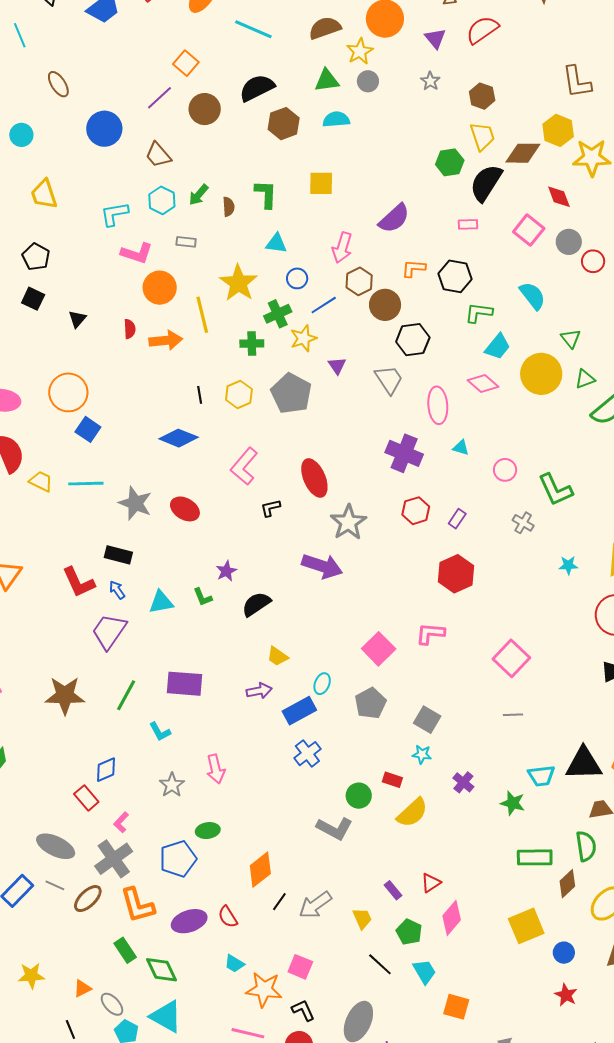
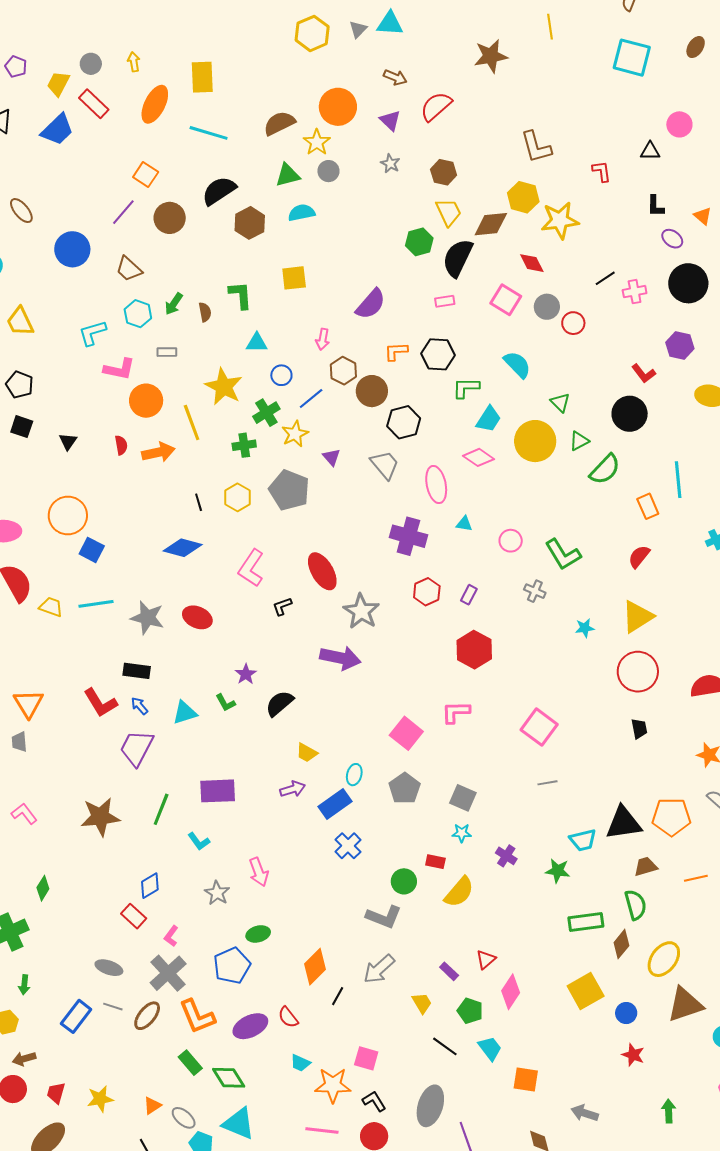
pink arrow: (342, 248) -> (323, 339), size x0.7
gray ellipse: (56, 846) -> (109, 968), size x0.7
gray arrow: (315, 905) -> (379, 969), moved

